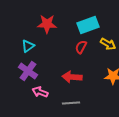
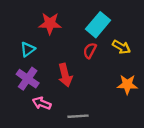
cyan rectangle: (88, 25) -> (98, 25), turned -30
red arrow: (72, 77) -> (65, 75), moved, turned -108

